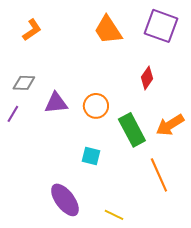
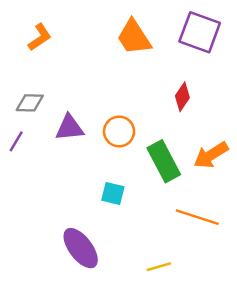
orange line: (159, 175) -> (197, 217), turned -48
yellow line: (114, 215) -> (159, 267), moved, turned -42

